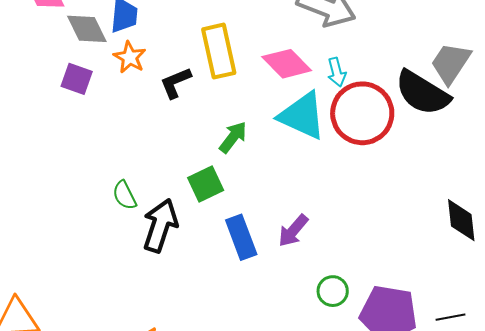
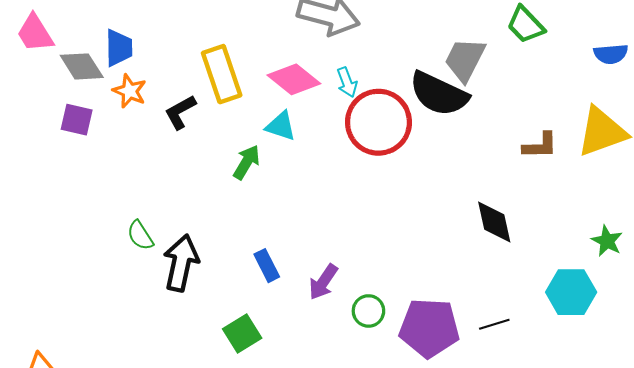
cyan triangle: (302, 116) -> (281, 126), moved, size x0.6
green square: (206, 184) -> (242, 334), moved
purple arrow: (293, 231) -> (323, 282), moved
blue rectangle: (241, 237) -> (267, 266), size x0.7

